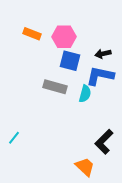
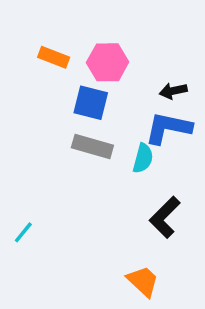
blue square: (70, 61) -> (91, 103), moved
black L-shape: (104, 142) -> (165, 217), moved

